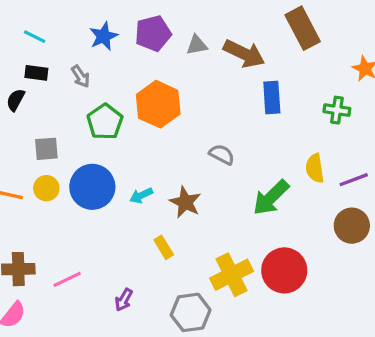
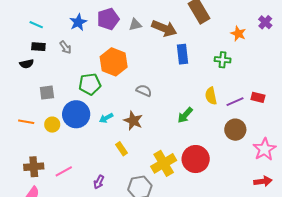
black semicircle: (16, 100) -> (27, 64), turned -128
green pentagon: (105, 122) -> (90, 84), moved, turned 30
gray semicircle: (222, 154) -> (144, 91), moved
yellow circle: (46, 188) -> (52, 125), moved
green arrow: (271, 198) -> (185, 115), size x0.7

